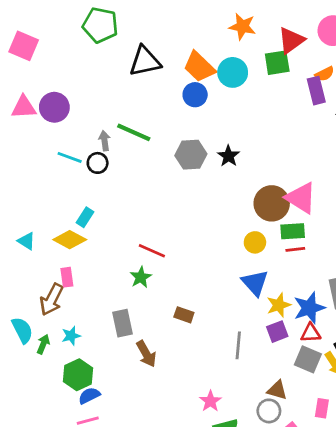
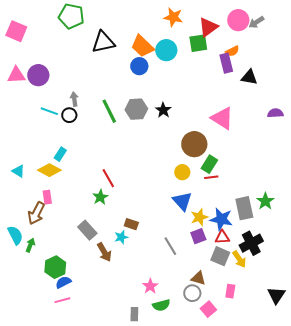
green line: (134, 132) -> (109, 111), moved, turned 40
pink triangle: (301, 198) -> (222, 118), moved
green rectangle: (293, 231) -> (209, 164), turned -54
red line: (152, 251) -> (108, 178), turned 36
blue star: (309, 308) -> (221, 219), turned 30
gray rectangle: (123, 323) -> (87, 230), turned -30
cyan star: (71, 336) -> (121, 237), moved
gray line: (238, 345) -> (170, 246), turned -36

